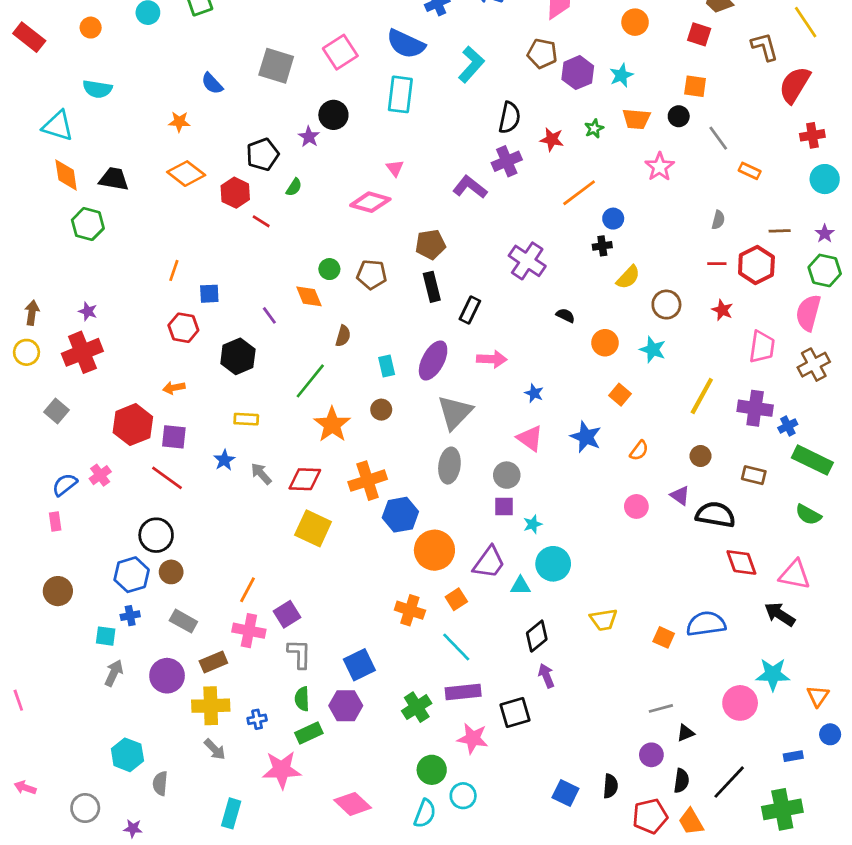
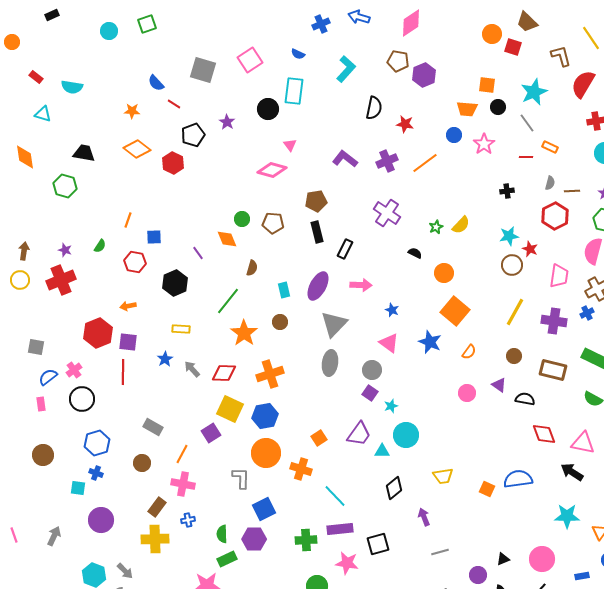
orange circle: (635, 22) -> (492, 34), moved
orange circle: (91, 28) -> (12, 42), moved
red rectangle: (29, 37) -> (36, 77), moved, size x0.6
blue semicircle: (406, 44) -> (298, 54), size x0.5
cyan star: (621, 75) -> (534, 92), moved, size x1.5
orange square: (695, 86) -> (487, 85), moved
black circle: (333, 115) -> (268, 109), moved
cyan triangle: (58, 126) -> (43, 114), size x0.7
green star: (594, 129) -> (436, 227), moved
purple cross: (507, 161) -> (387, 161), moved
orange diamond: (66, 175) -> (25, 157), moved
green semicircle: (294, 187) -> (100, 246), moved
blue circle: (613, 219) -> (454, 135), moved
gray semicircle: (718, 220) -> (550, 183), moved
red line: (261, 221) -> (174, 104), moved
black cross: (602, 246) -> (507, 191), moved
red line: (717, 264) -> (526, 157), moved
brown circle: (666, 305) -> (512, 265), moved
cyan star: (653, 350) -> (509, 236), moved, turned -30
orange square: (620, 395) -> (455, 311), size x1.8
gray square: (57, 411) -> (36, 347), moved, turned -30
blue cross: (788, 426) -> (587, 313), moved
brown rectangle: (754, 475) -> (553, 370), size x1.5
red line: (167, 478) -> (123, 372), turned 55
purple square: (504, 506) -> (370, 393), turned 35
blue hexagon: (400, 515) -> (265, 416), moved
black semicircle: (716, 515) -> (525, 399), size x0.7
black circle: (156, 535) -> (82, 399), moved
orange circle: (434, 550) -> (266, 453), moved
brown circle: (171, 572) -> (142, 463), moved
orange square: (456, 599) -> (319, 438), moved
purple square: (287, 614) -> (211, 433), moved
blue cross: (130, 616) -> (96, 473), turned 32
gray rectangle: (183, 621) -> (153, 427), moved
gray L-shape: (299, 654) -> (241, 478), moved
brown rectangle: (213, 662) -> (157, 507), turned -30
gray arrow: (114, 673) -> (54, 536), moved
purple circle: (167, 676) -> (101, 520), moved
purple arrow: (546, 676) -> (424, 517), moved
pink circle: (740, 703) -> (542, 559), moved
green cross: (417, 707) -> (306, 540), turned 30
gray line: (661, 708) -> (440, 552), moved
blue cross: (257, 719) -> (188, 520), moved
gray arrow: (215, 749) -> (125, 571), moved

